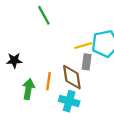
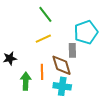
green line: (44, 15) -> (45, 14), moved
yellow line: (83, 46) -> (43, 39), moved

